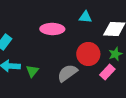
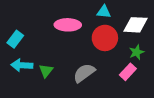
red circle: (88, 54) -> (105, 38), moved

